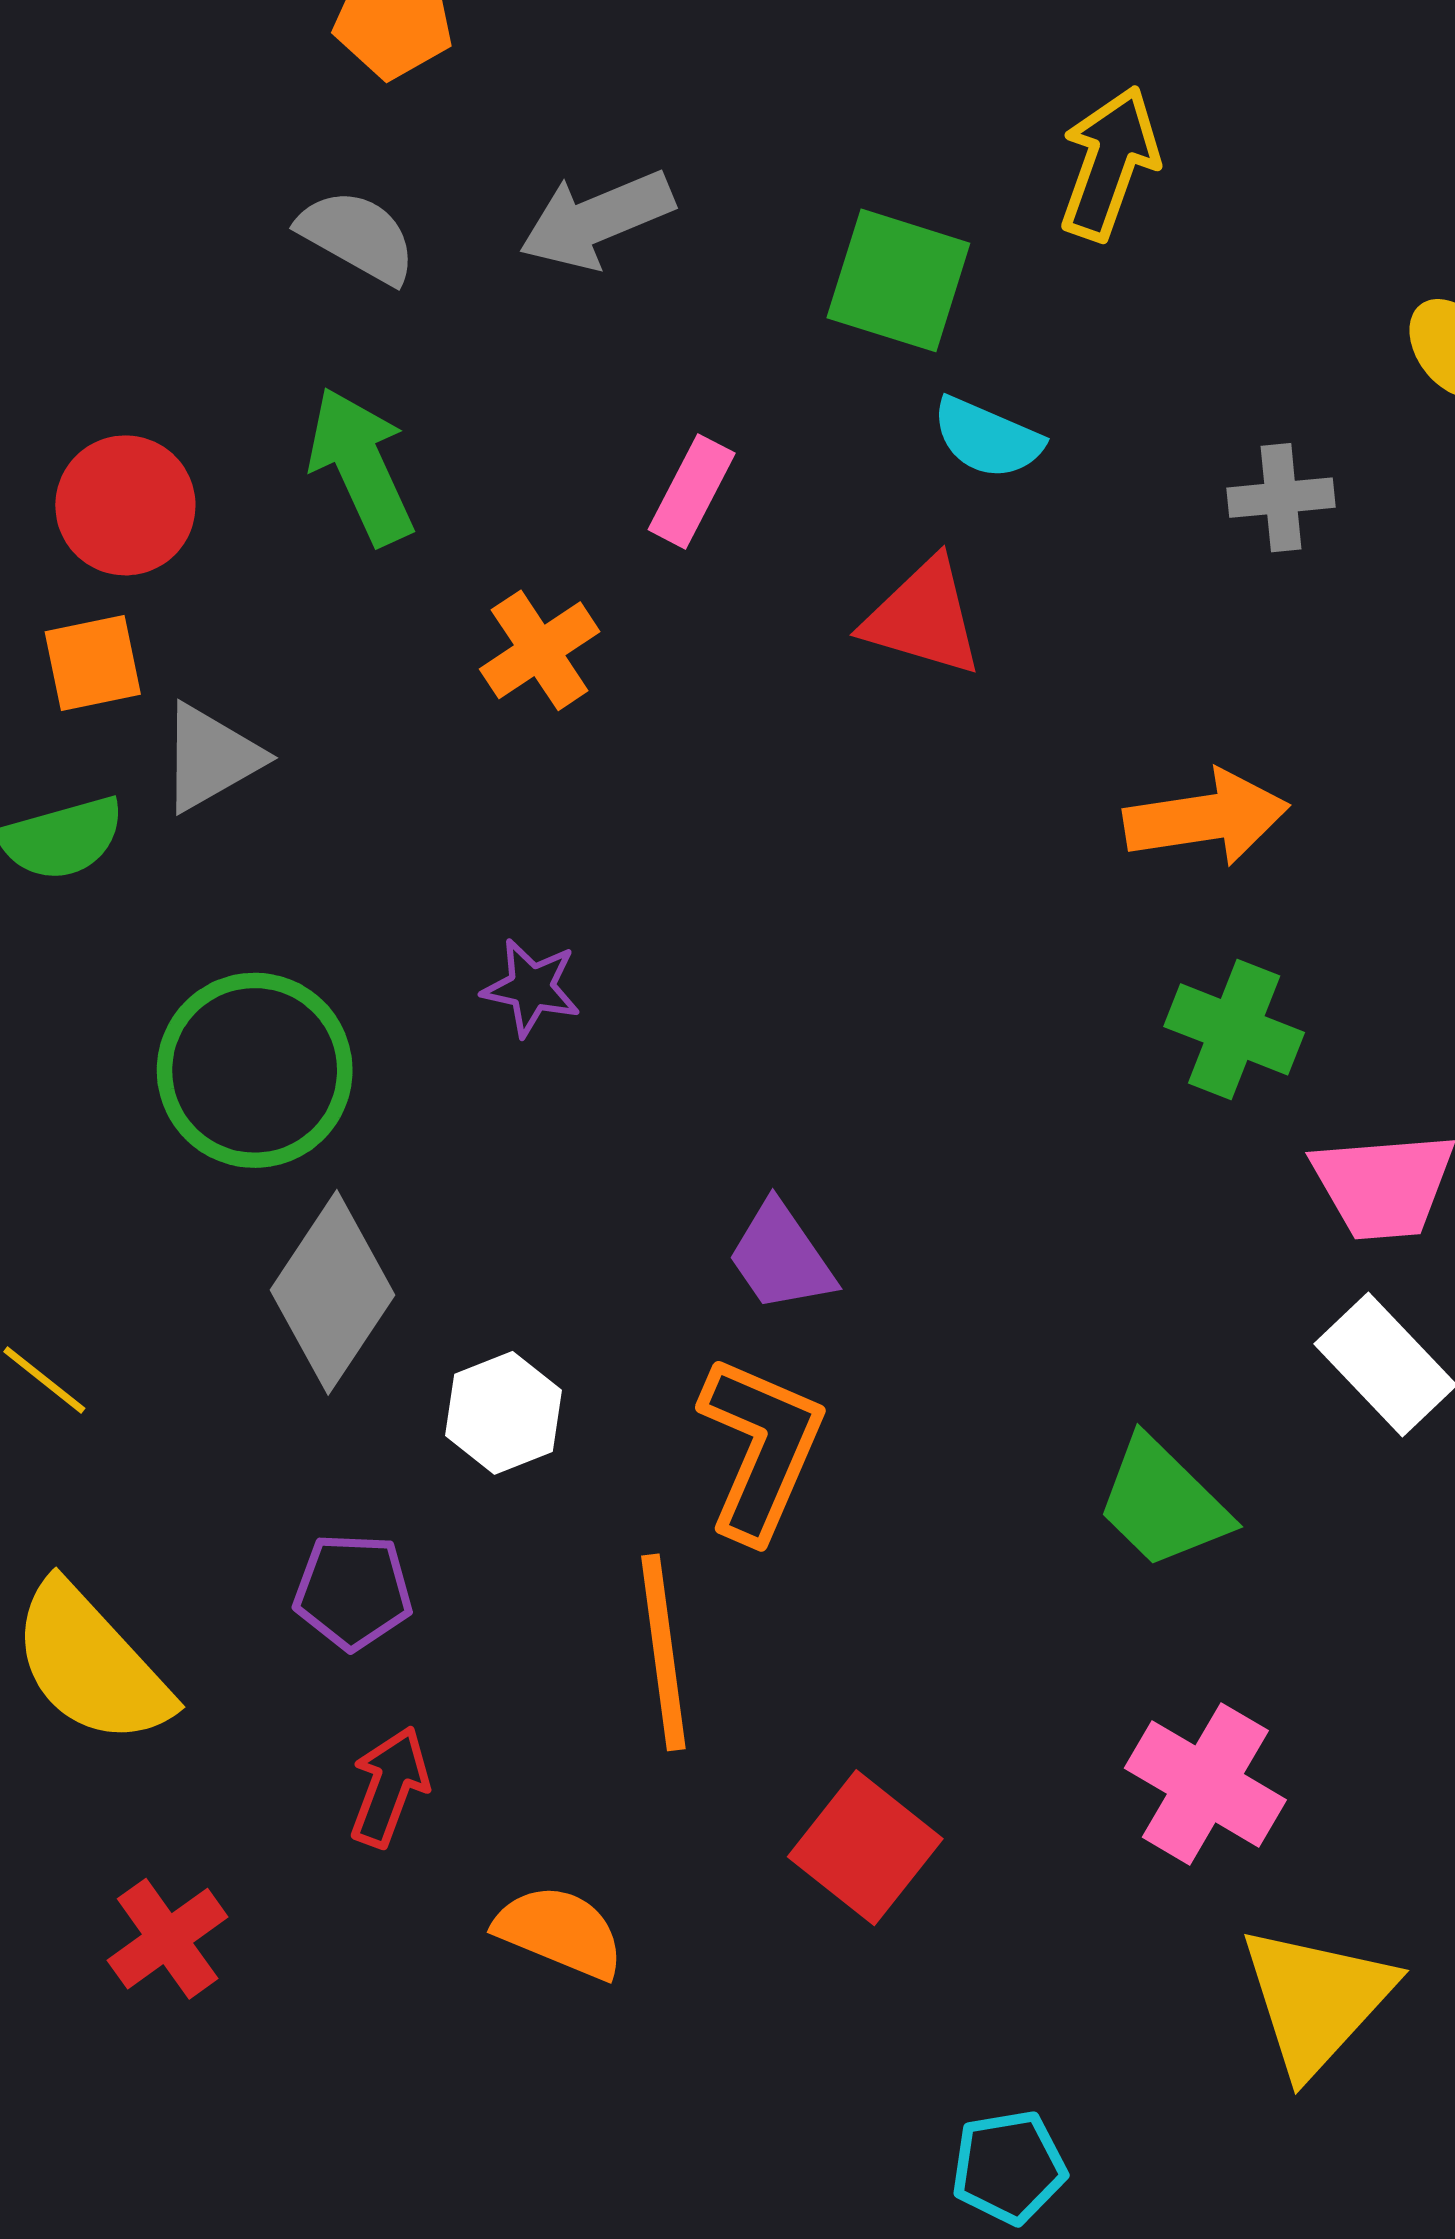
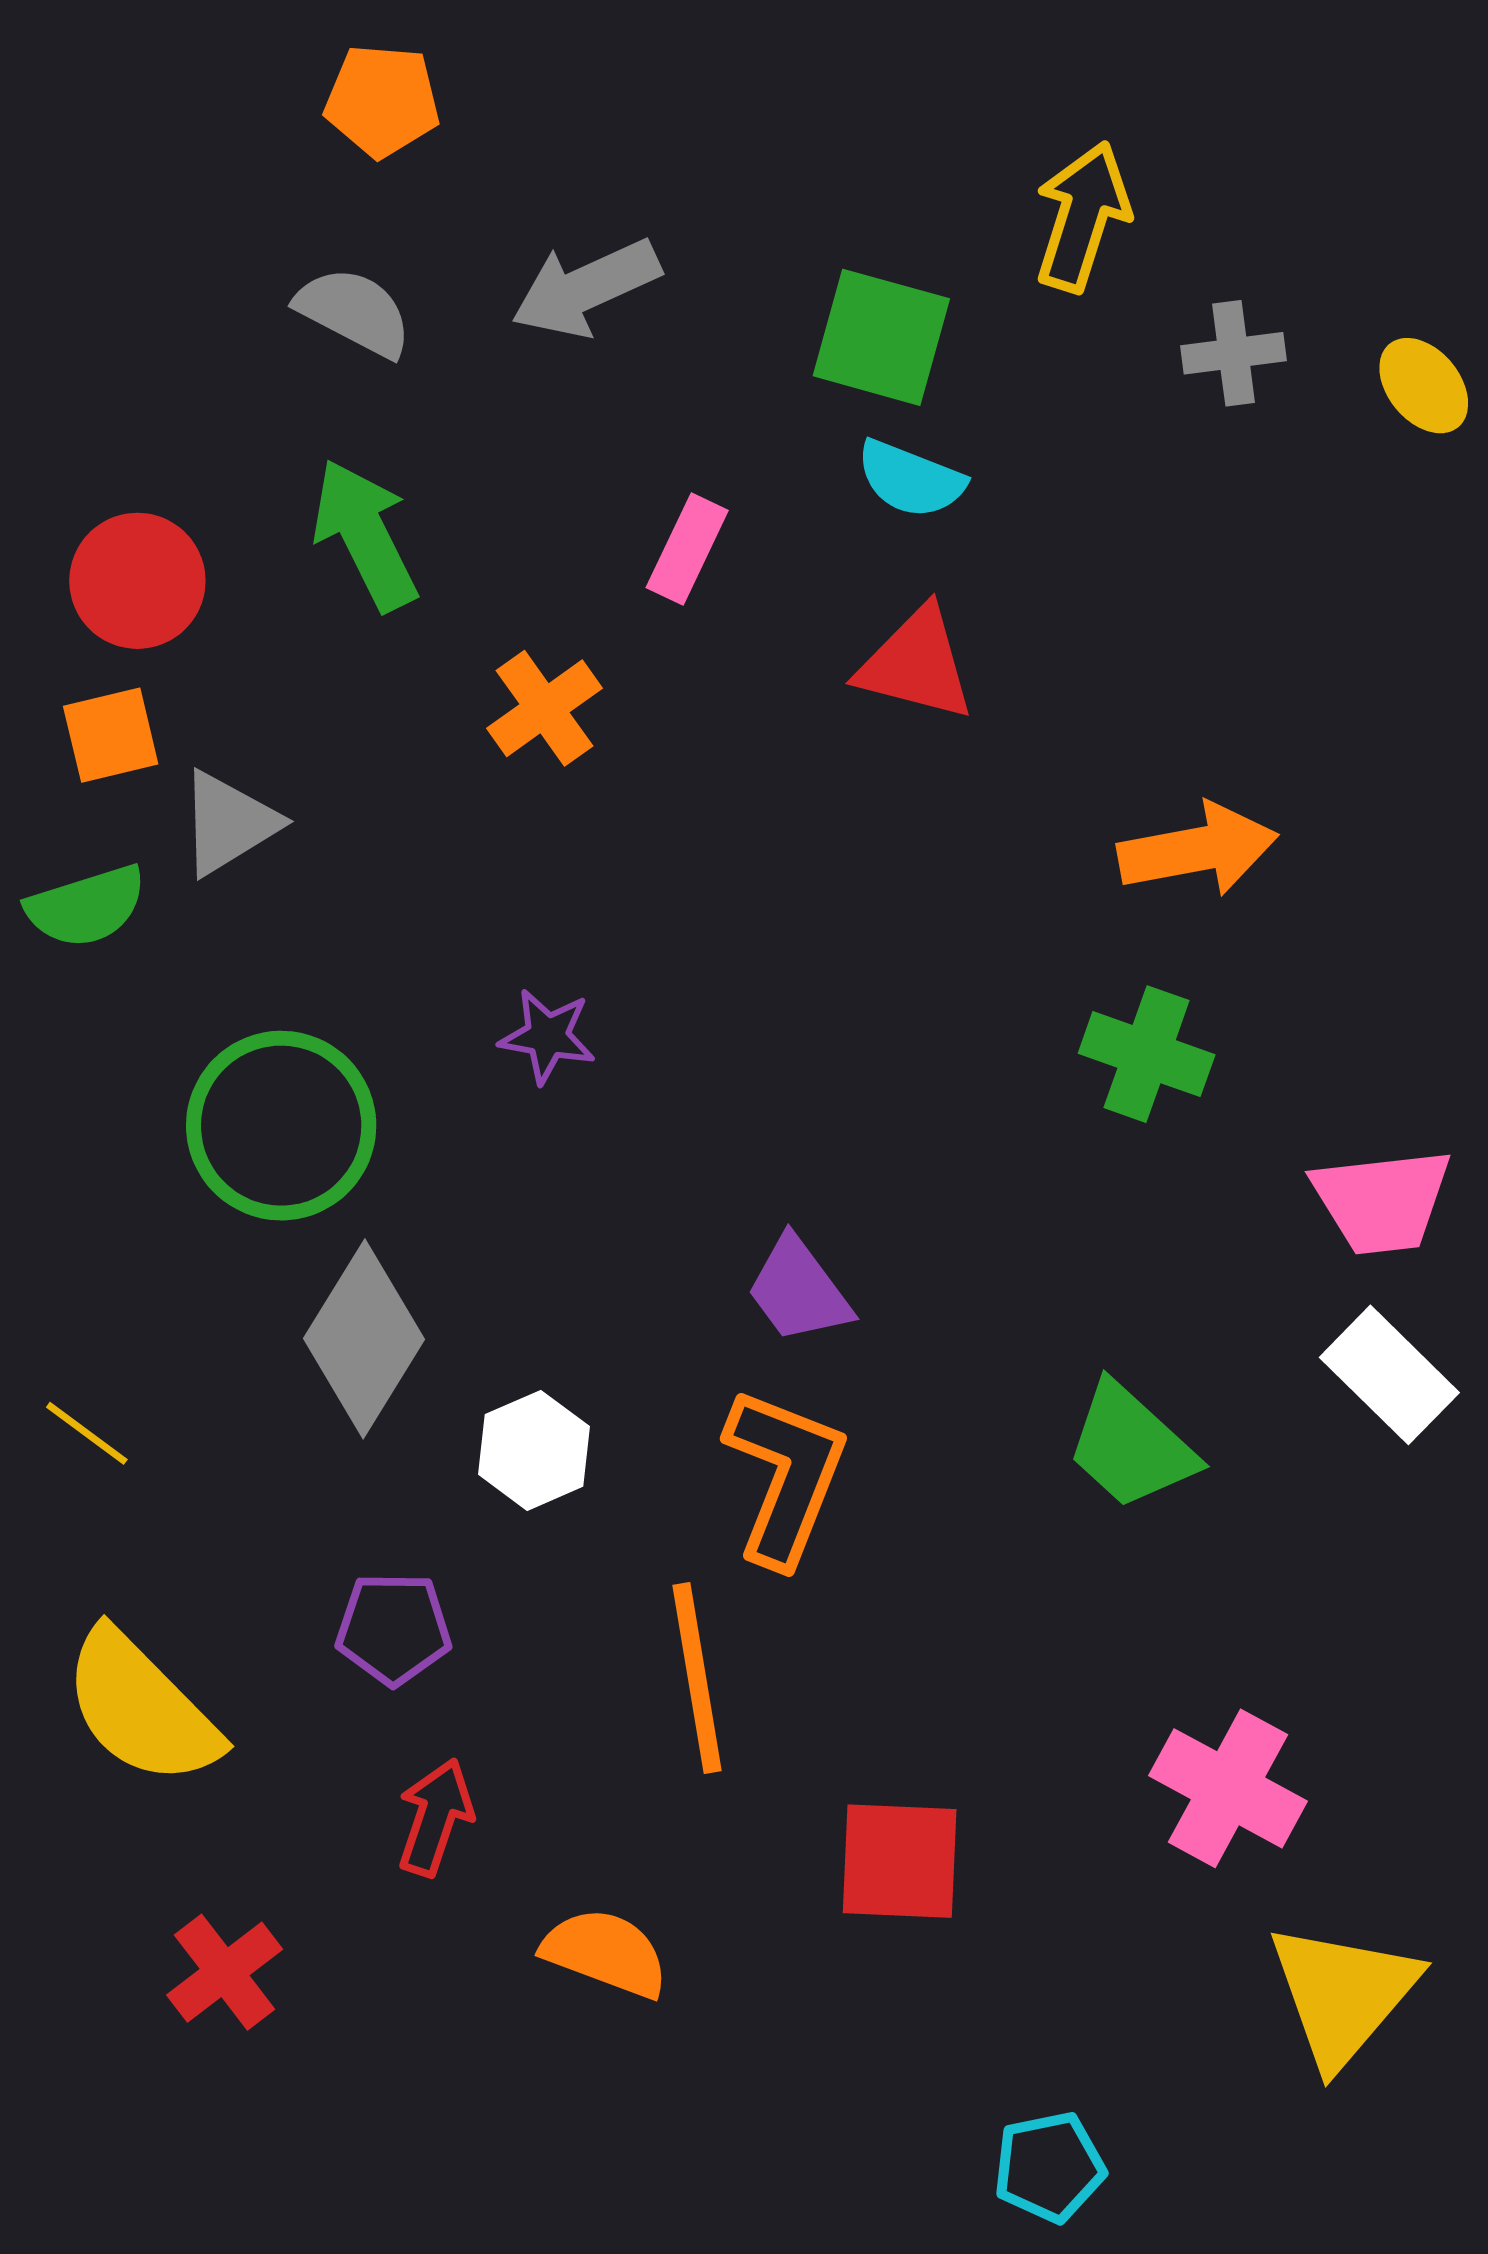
cyan semicircle: (987, 438) -> (911, 479), moved
gray cross: (1281, 498) -> (1233, 353), moved
green cross: (1234, 1029) -> (1147, 1054), moved
green trapezoid: (1163, 1503) -> (1131, 1446), moved
red square: (865, 1848) -> (900, 1861), turned -34

